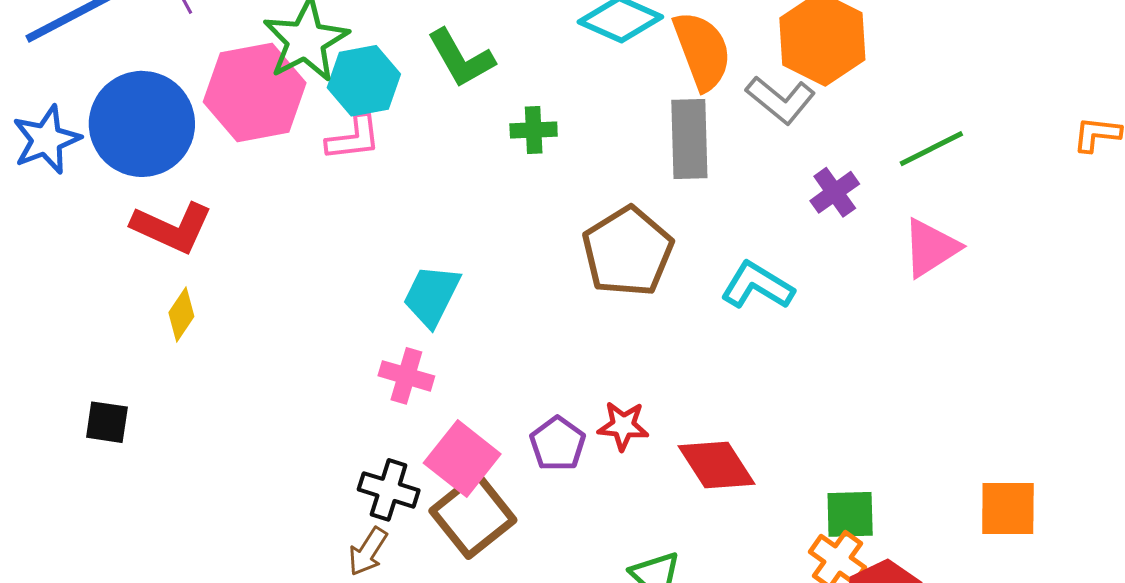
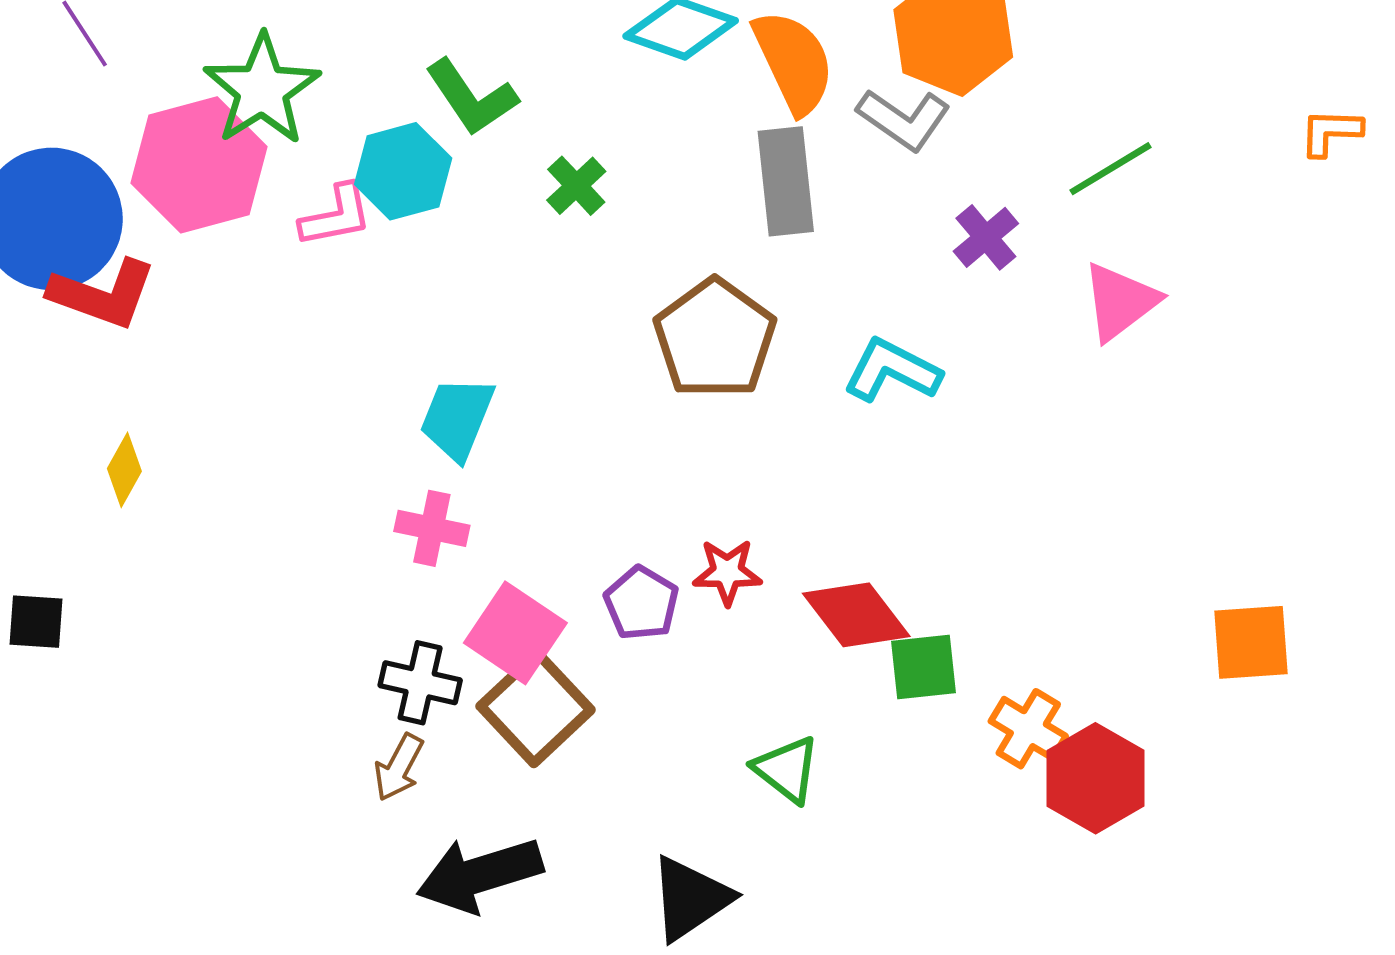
cyan hexagon: (364, 81) -> (403, 171), moved
green cross: (534, 130) -> (576, 186), turned -36
red L-shape: (172, 228) -> (103, 294), moved
green square: (850, 514) -> (923, 667), moved

